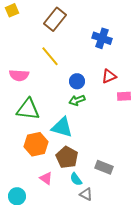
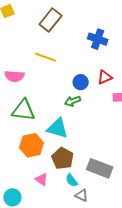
yellow line: (50, 56) -> (46, 57), turned -30
blue circle: (77, 81) -> (81, 82), moved
gray rectangle: (104, 167) -> (100, 168), size x1.4

